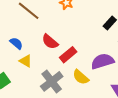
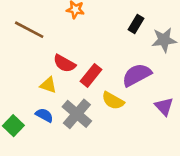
blue semicircle: (16, 43) -> (44, 115), moved
yellow triangle: (26, 61) -> (48, 85), moved

